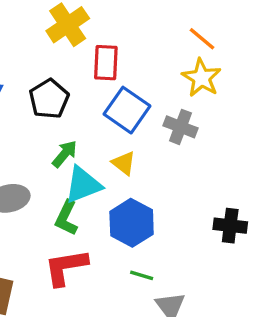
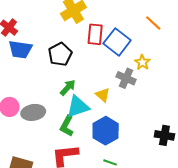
yellow star: (201, 78) -> (142, 62), moved, size x0.7
blue square: (127, 110) -> (117, 42), moved
gray cross: (181, 127) -> (126, 78), moved

